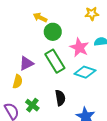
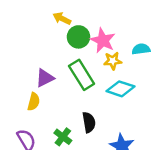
yellow star: (92, 14) -> (113, 61), moved
pink star: (79, 47) -> (103, 40), moved
green cross: (32, 105) -> (63, 137), moved

